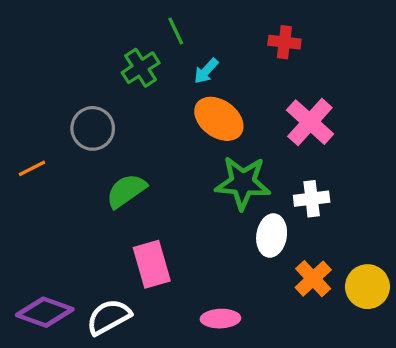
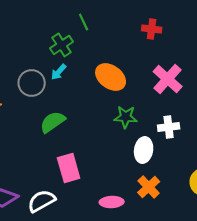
cyan arrow: (206, 71) -> (59, 72), moved
green star: (243, 183) -> (126, 117), size x0.7
orange cross: (313, 279) -> (149, 187), moved

